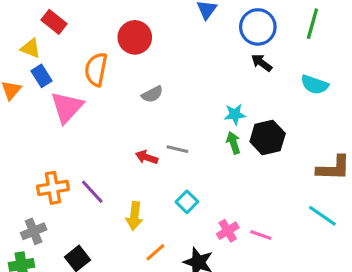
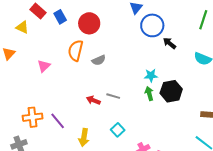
blue circle: (258, 27) -> (152, 25), moved
orange semicircle: (96, 69) -> (76, 51), moved
blue rectangle: (42, 76) -> (60, 17), moved
pink triangle: (67, 107) -> (44, 66), size x0.6

